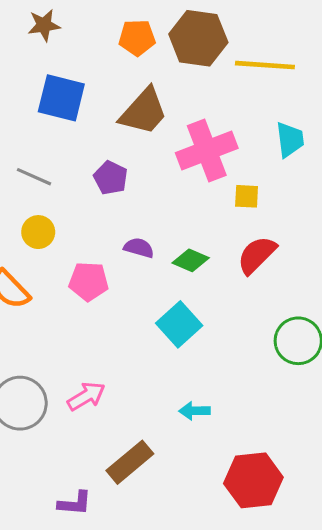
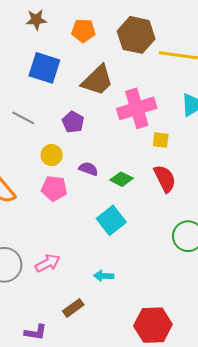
orange pentagon: (137, 38) -> (83, 31), moved
yellow circle: (38, 232) -> (52, 155), moved
red semicircle: (257, 255) -> (165, 179), turned 104
cyan arrow: (195, 411) -> (104, 276), moved
brown rectangle: (130, 462) -> (73, 308), size x0.7

